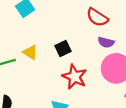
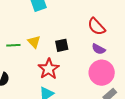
red star: (74, 77) -> (49, 69), moved

